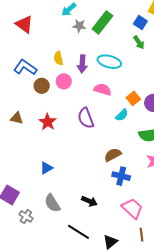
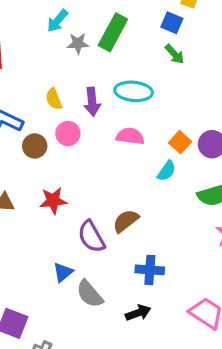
purple semicircle: (86, 118) -> (91, 237), moved
red star: (48, 122) -> (53, 201), turned -30
brown semicircle: (113, 155) -> (126, 221), moved
blue cross: (121, 176) -> (150, 270), moved
black arrow: (89, 201) -> (138, 313), turned -35
gray semicircle: (52, 203) -> (90, 294), moved

